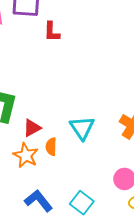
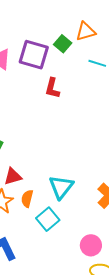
cyan square: (82, 203) -> (48, 219), moved

